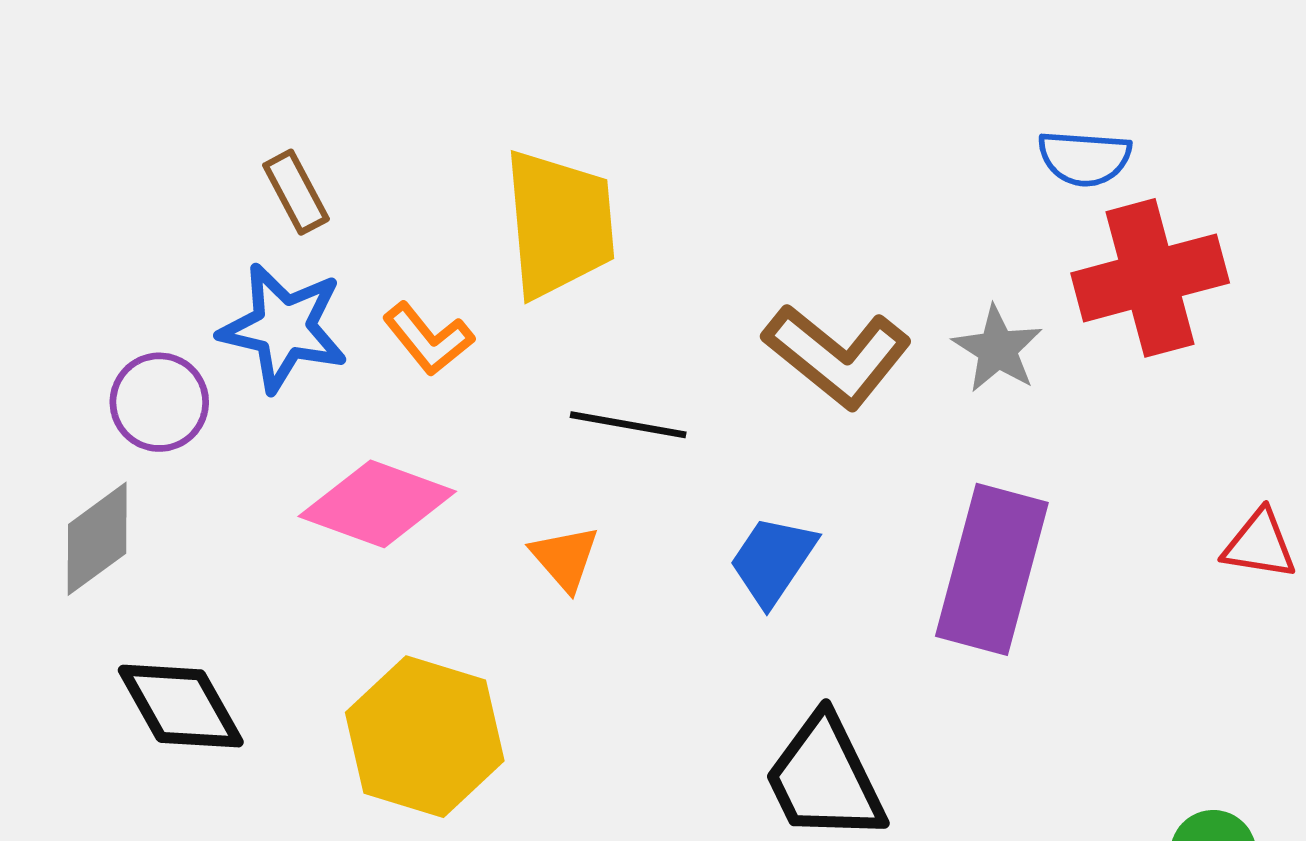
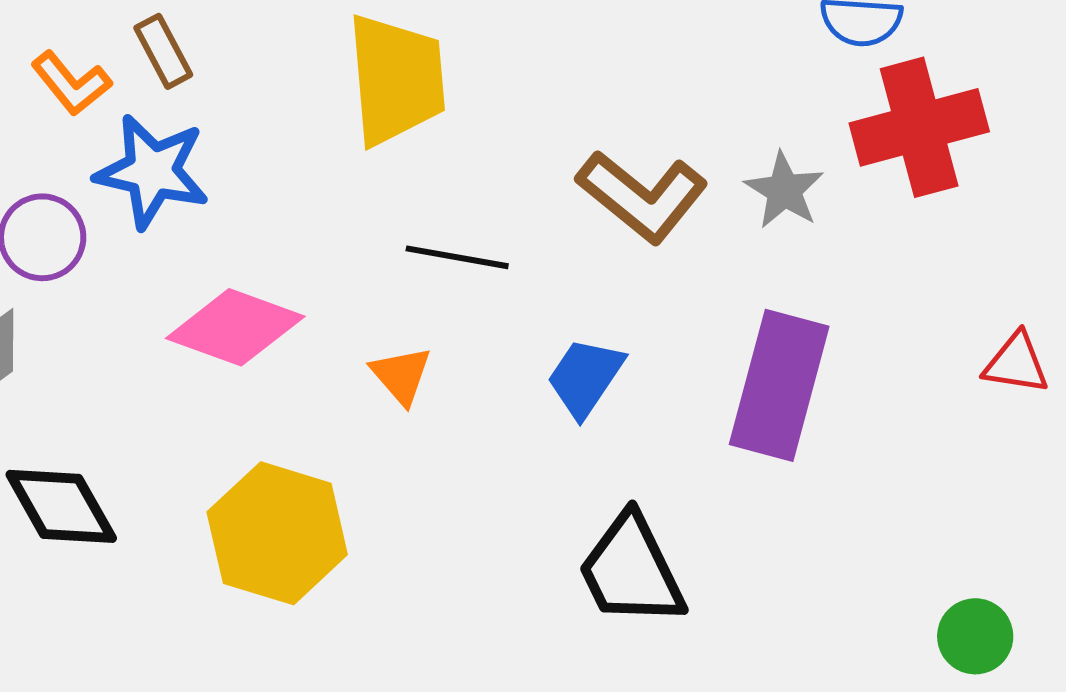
orange L-shape: (428, 339) -> (71, 83), moved

